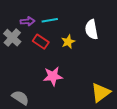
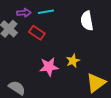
yellow star: (68, 42) -> (73, 61), moved

